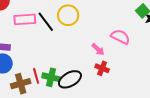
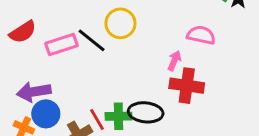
pink arrow: (98, 49) -> (174, 61), turned -96
red cross: (102, 68) -> (187, 86), size x1.6
black ellipse: (70, 79) -> (146, 112), turned 50

